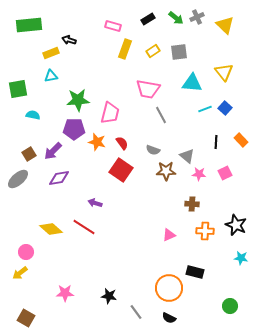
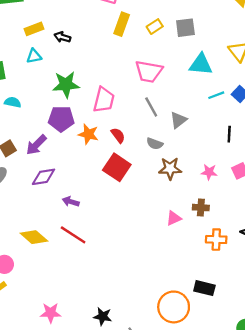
black arrow: (69, 40) -> (62, 37), moved
gray line: (161, 115) -> (151, 107), moved
gray triangle: (187, 156) -> (178, 120), moved, turned 42
purple arrow: (95, 203) -> (71, 202), moved
pink triangle: (169, 235) -> (174, 218), moved

